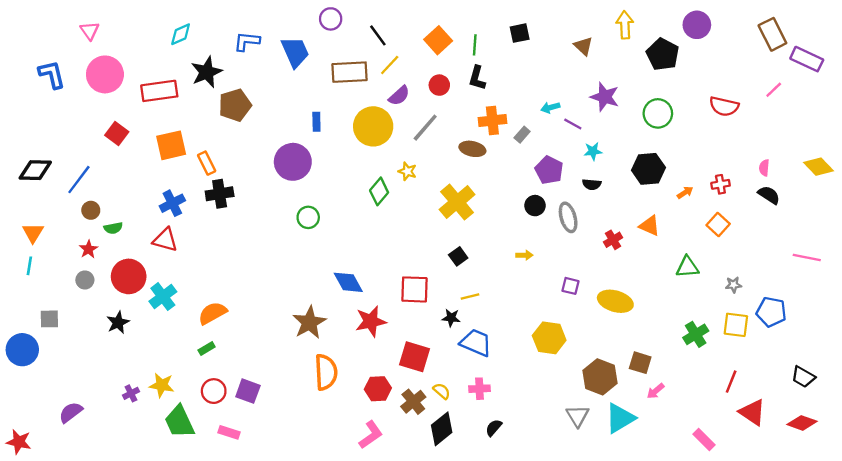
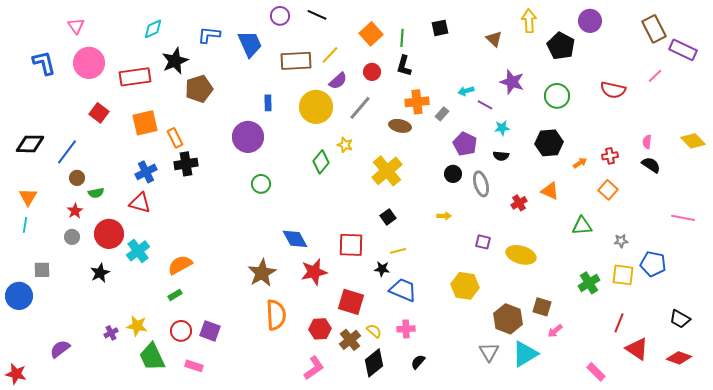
black line: (378, 35) -> (317, 15), moved, turned -30

